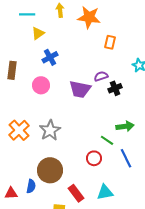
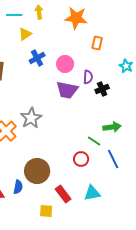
yellow arrow: (60, 10) -> (39, 12), moved
purple semicircle: (101, 76) -> (88, 77), turned 112
pink circle: (41, 85) -> (65, 64), moved
gray star: (50, 130) -> (31, 118), moved

